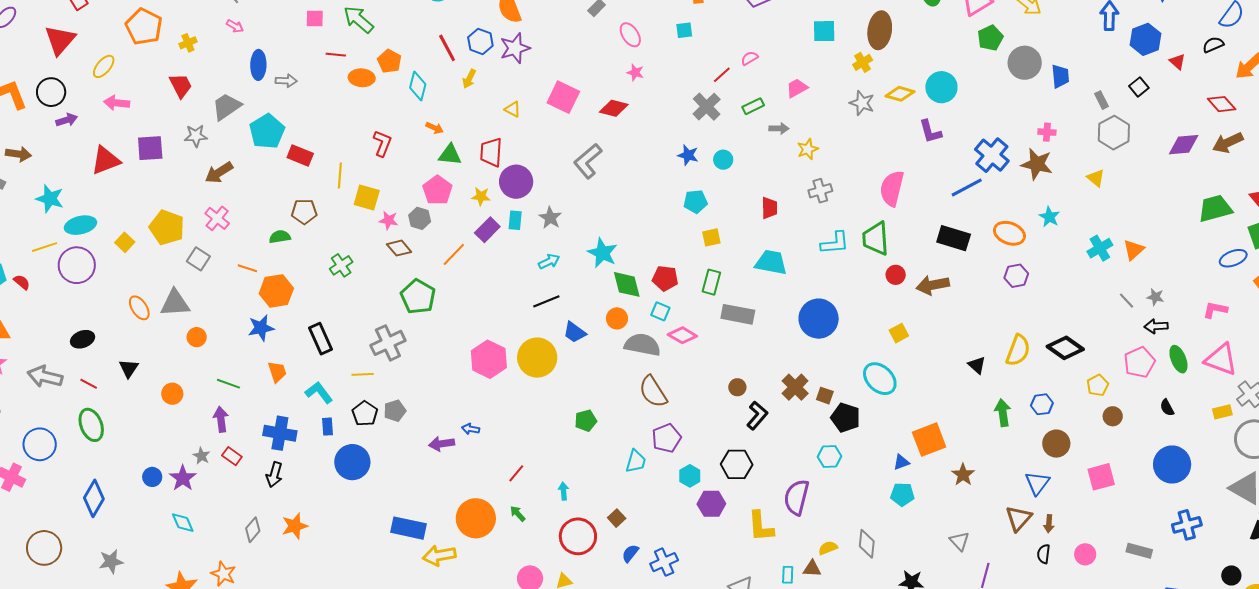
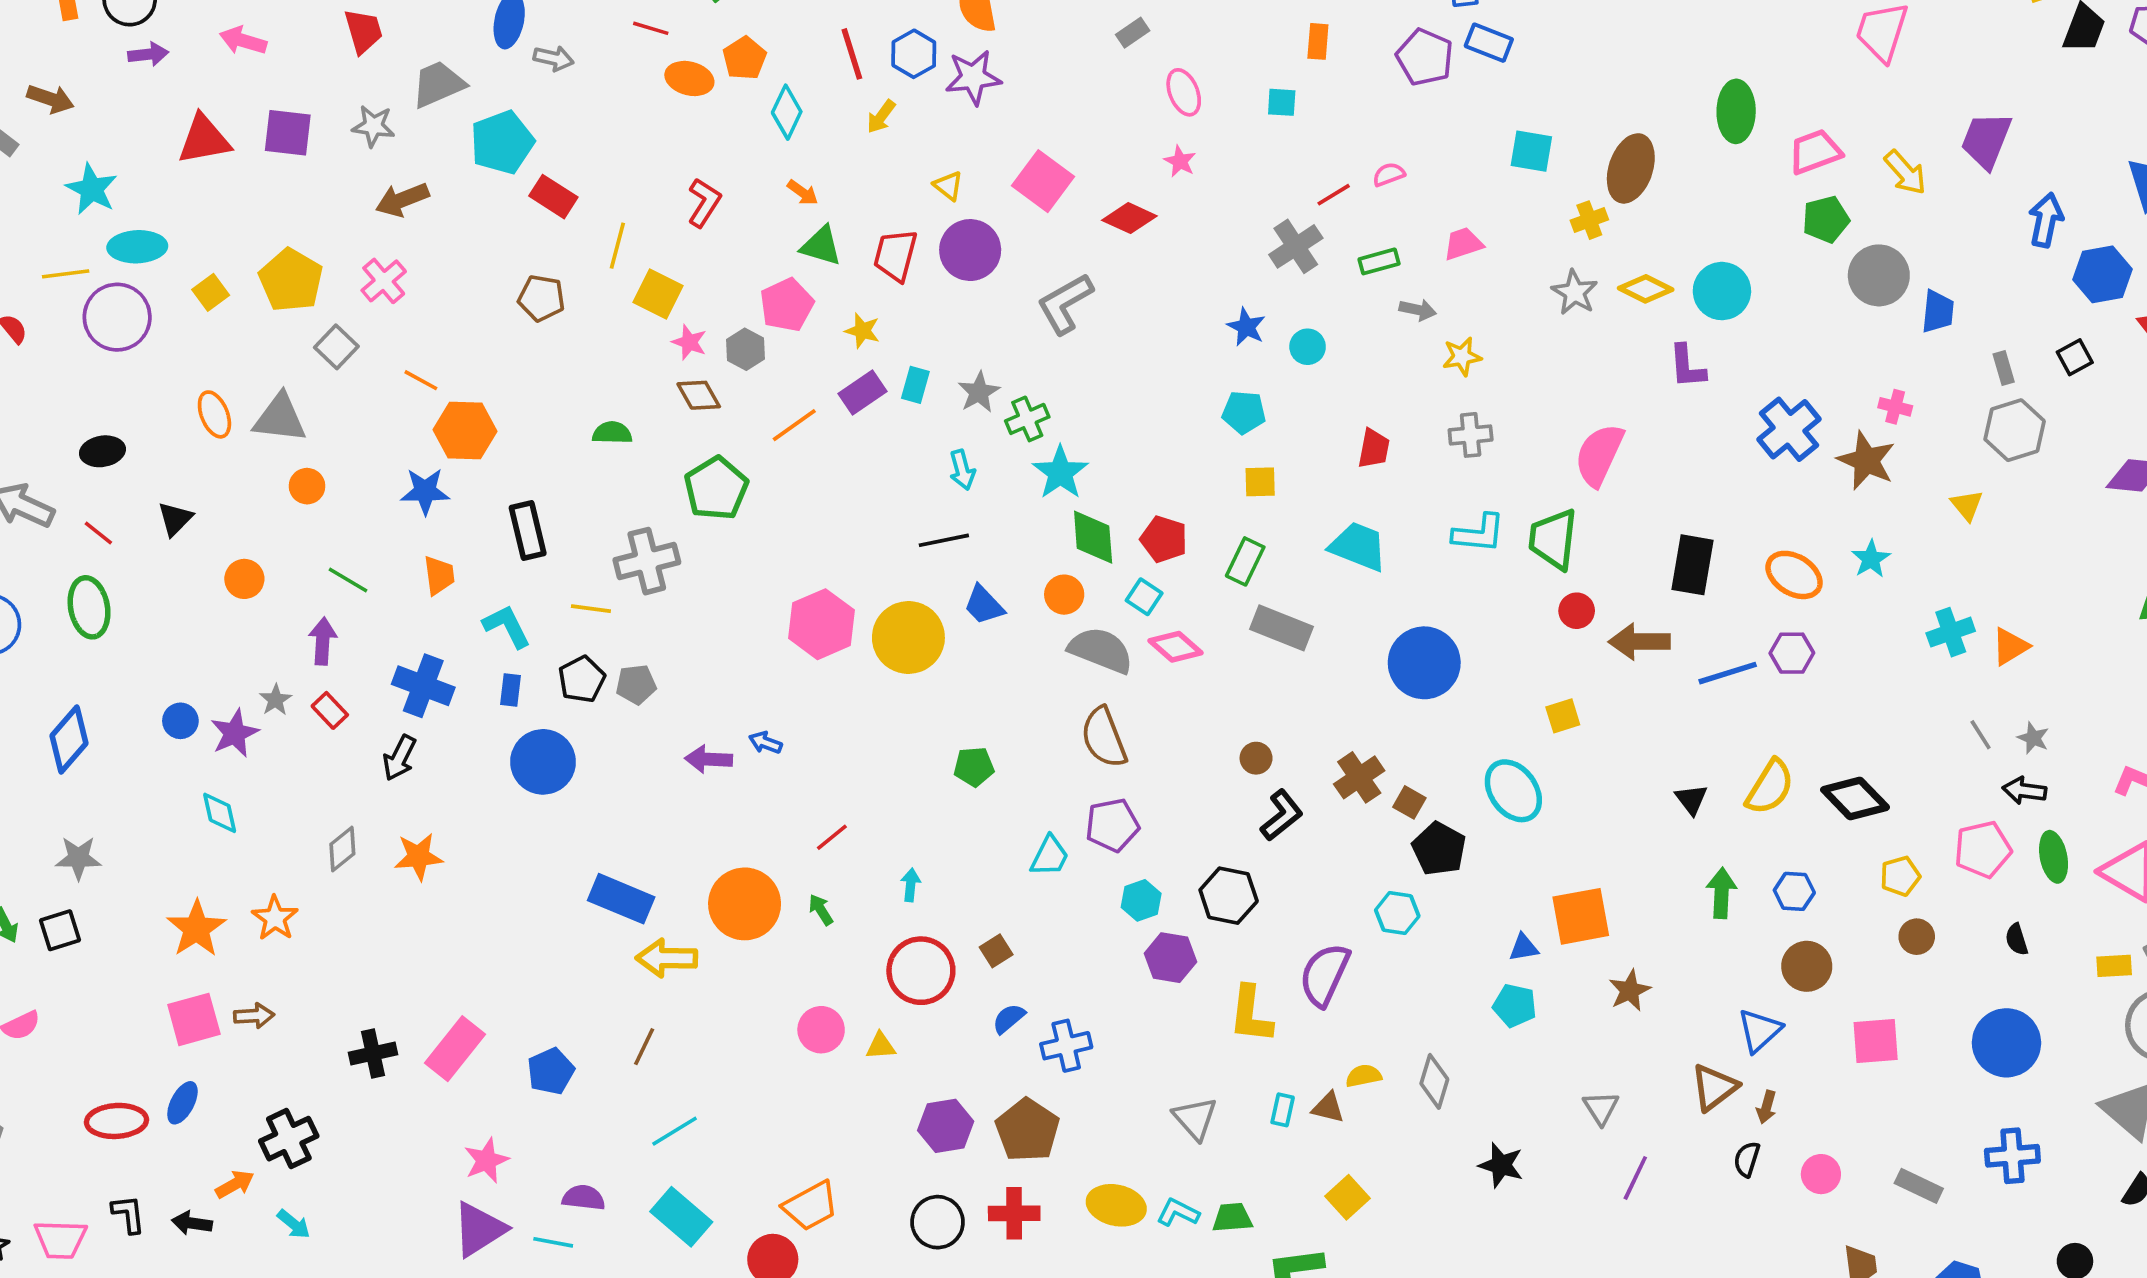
purple circle: (516, 182) -> (970, 250), moved
blue line: (967, 187) -> (1728, 673), moved
green semicircle: (280, 237) -> (612, 433), moved
black rectangle: (954, 238) -> (1692, 565), turned 72
cyan arrow: (549, 261) -> (962, 470), turned 90
green cross: (341, 265) -> (1027, 419), moved

